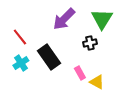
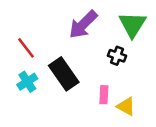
black cross: (90, 43) -> (117, 56), turned 32
pink rectangle: (80, 73) -> (104, 95), turned 32

